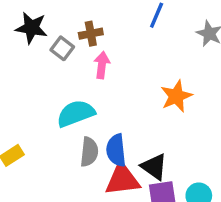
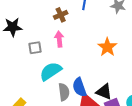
brown cross: (91, 34) -> (61, 15), moved
gray square: (62, 48) -> (35, 48), moved, turned -32

